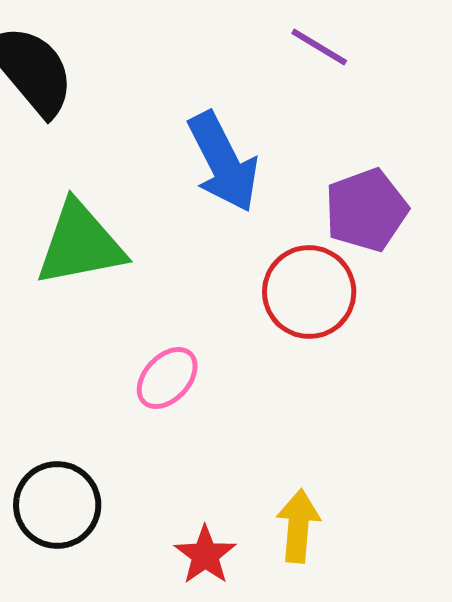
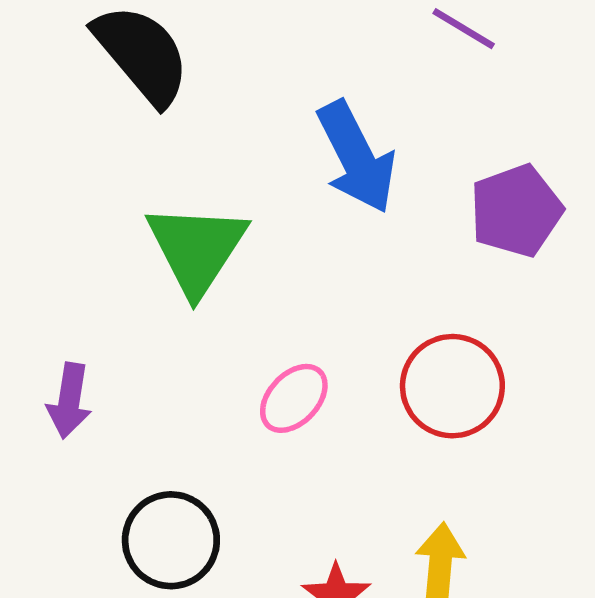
green triangle: (80, 244) -> (197, 249), turned -46
red circle: (309, 292) -> (452, 386), moved

